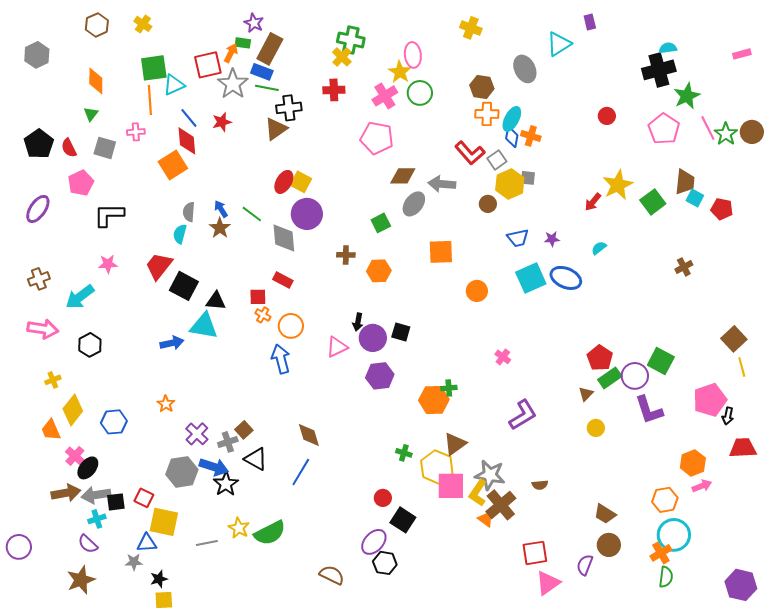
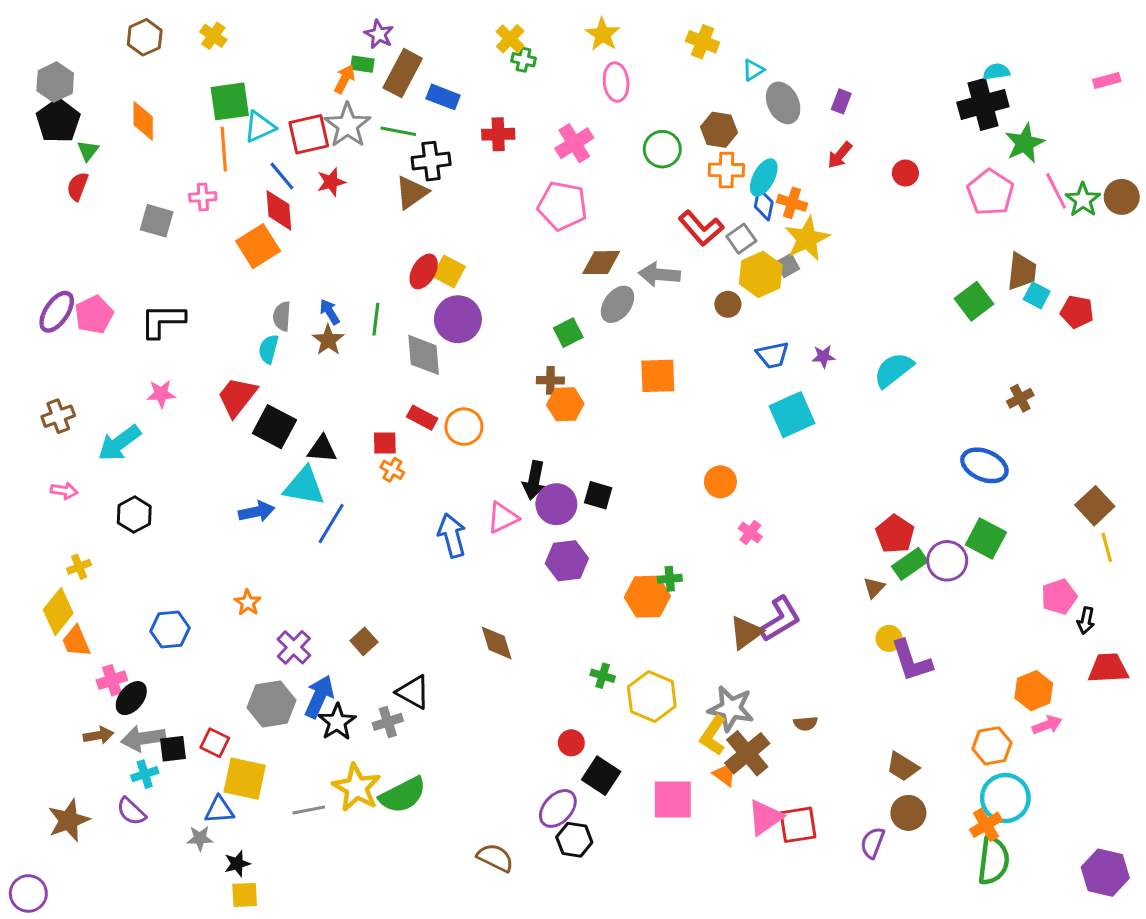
purple rectangle: (590, 22) -> (841, 101), moved, turned 35
green cross: (351, 40) -> (524, 60), size x0.6
cyan triangle: (559, 44) -> (753, 70), moved, size x0.6
yellow cross: (342, 57) -> (510, 39), moved
red square: (208, 65) -> (309, 134), moved
blue rectangle: (262, 72) -> (443, 97), moved
yellow star: (400, 72) -> (603, 34), moved
green circle: (420, 93) -> (662, 149), moved
green triangle: (91, 114) -> (88, 151), moved
black pentagon: (39, 144) -> (58, 121), moved
red semicircle: (69, 148) -> (78, 186), moved, turned 48
gray square: (528, 178) -> (788, 266), turned -35
pink pentagon: (81, 183) -> (94, 315), moved
yellow star: (618, 185) -> (807, 239), moved
red arrow: (593, 202) -> (840, 155), moved
green line: (252, 214) -> (376, 319), turned 60
cyan semicircle: (599, 248) -> (893, 370), size x1.8
brown cross: (346, 255) -> (550, 380), moved
blue ellipse: (566, 278) -> (984, 465), moved
orange circle: (477, 291) -> (720, 482), moved
black arrow: (358, 322) -> (534, 480), size x1.4
orange circle: (291, 326) -> (464, 427), moved
pink arrow: (43, 329) -> (64, 491), size x0.6
blue arrow: (281, 359) -> (452, 535), moved
pink pentagon: (710, 400) -> (1059, 597), size x0.7
yellow diamond: (73, 410) -> (58, 612), moved
purple L-shape: (649, 410) -> (911, 661), moved
brown diamond: (309, 435) -> (497, 643), moved
gray cross: (228, 442) -> (388, 722), moved
brown triangle: (455, 444) -> (746, 632), moved
pink cross: (75, 456) -> (112, 680), turned 30
black triangle: (256, 459) -> (413, 692), moved
blue arrow: (214, 467) -> (319, 697), turned -84
blue line: (301, 472) -> (331, 524), moved
pink square: (451, 486) -> (673, 799), moved
brown arrow: (66, 493) -> (98, 735), size x0.7
yellow star: (239, 528) -> (356, 788), size x1.5
purple circle: (19, 547) -> (28, 893), moved
green semicircle: (666, 577) -> (993, 861), size x1.5
brown star: (81, 580) -> (69, 820), moved
pink triangle: (548, 583) -> (765, 817), moved

